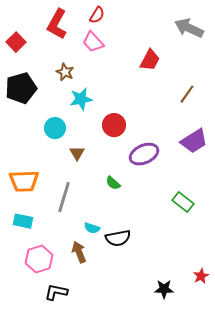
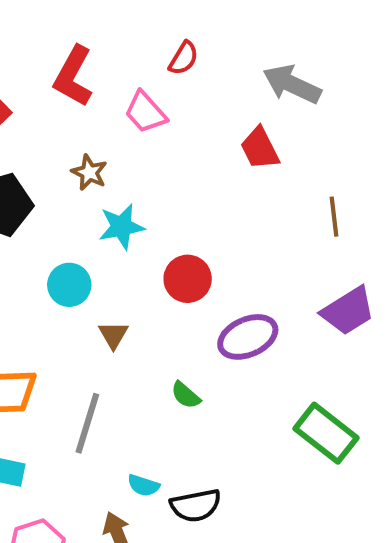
red semicircle: (97, 15) -> (184, 58), moved
gray arrow: (189, 28) -> (292, 84), moved
red trapezoid: (150, 60) -> (260, 148), turned 125
brown line: (187, 94) -> (334, 217), turned -42
green rectangle: (183, 202) -> (326, 433), size x1.4

